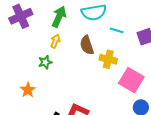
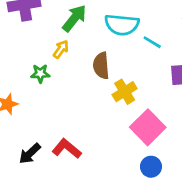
cyan line: (117, 30) -> (152, 42), moved
yellow cross: (108, 59) -> (125, 92), turned 30

